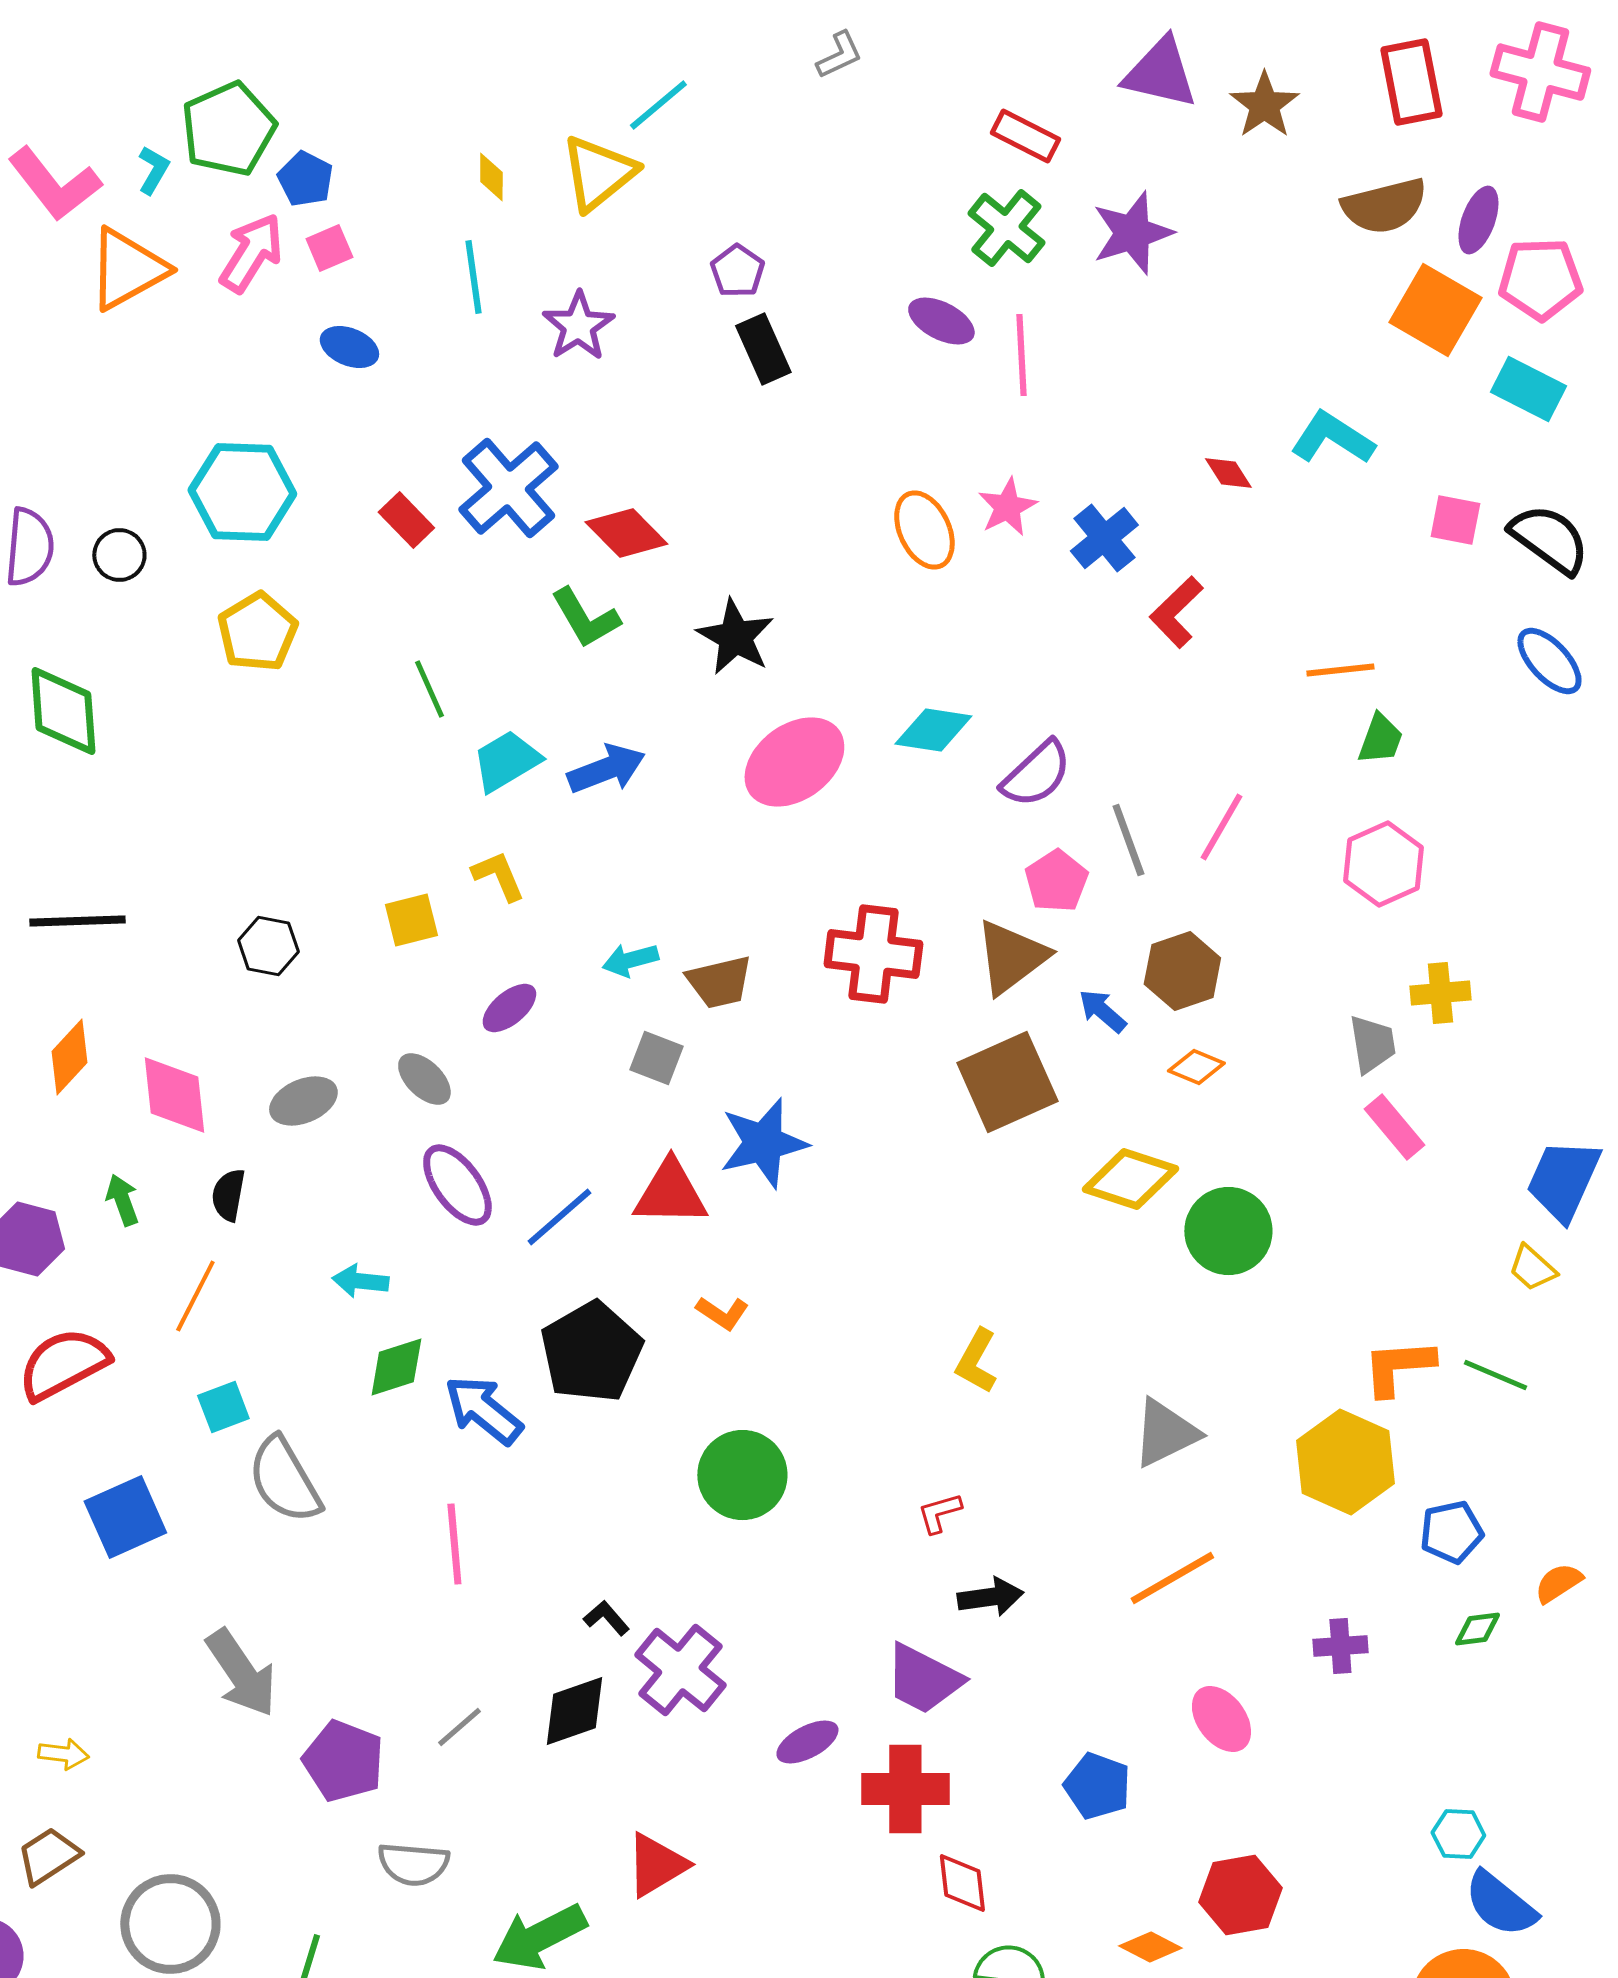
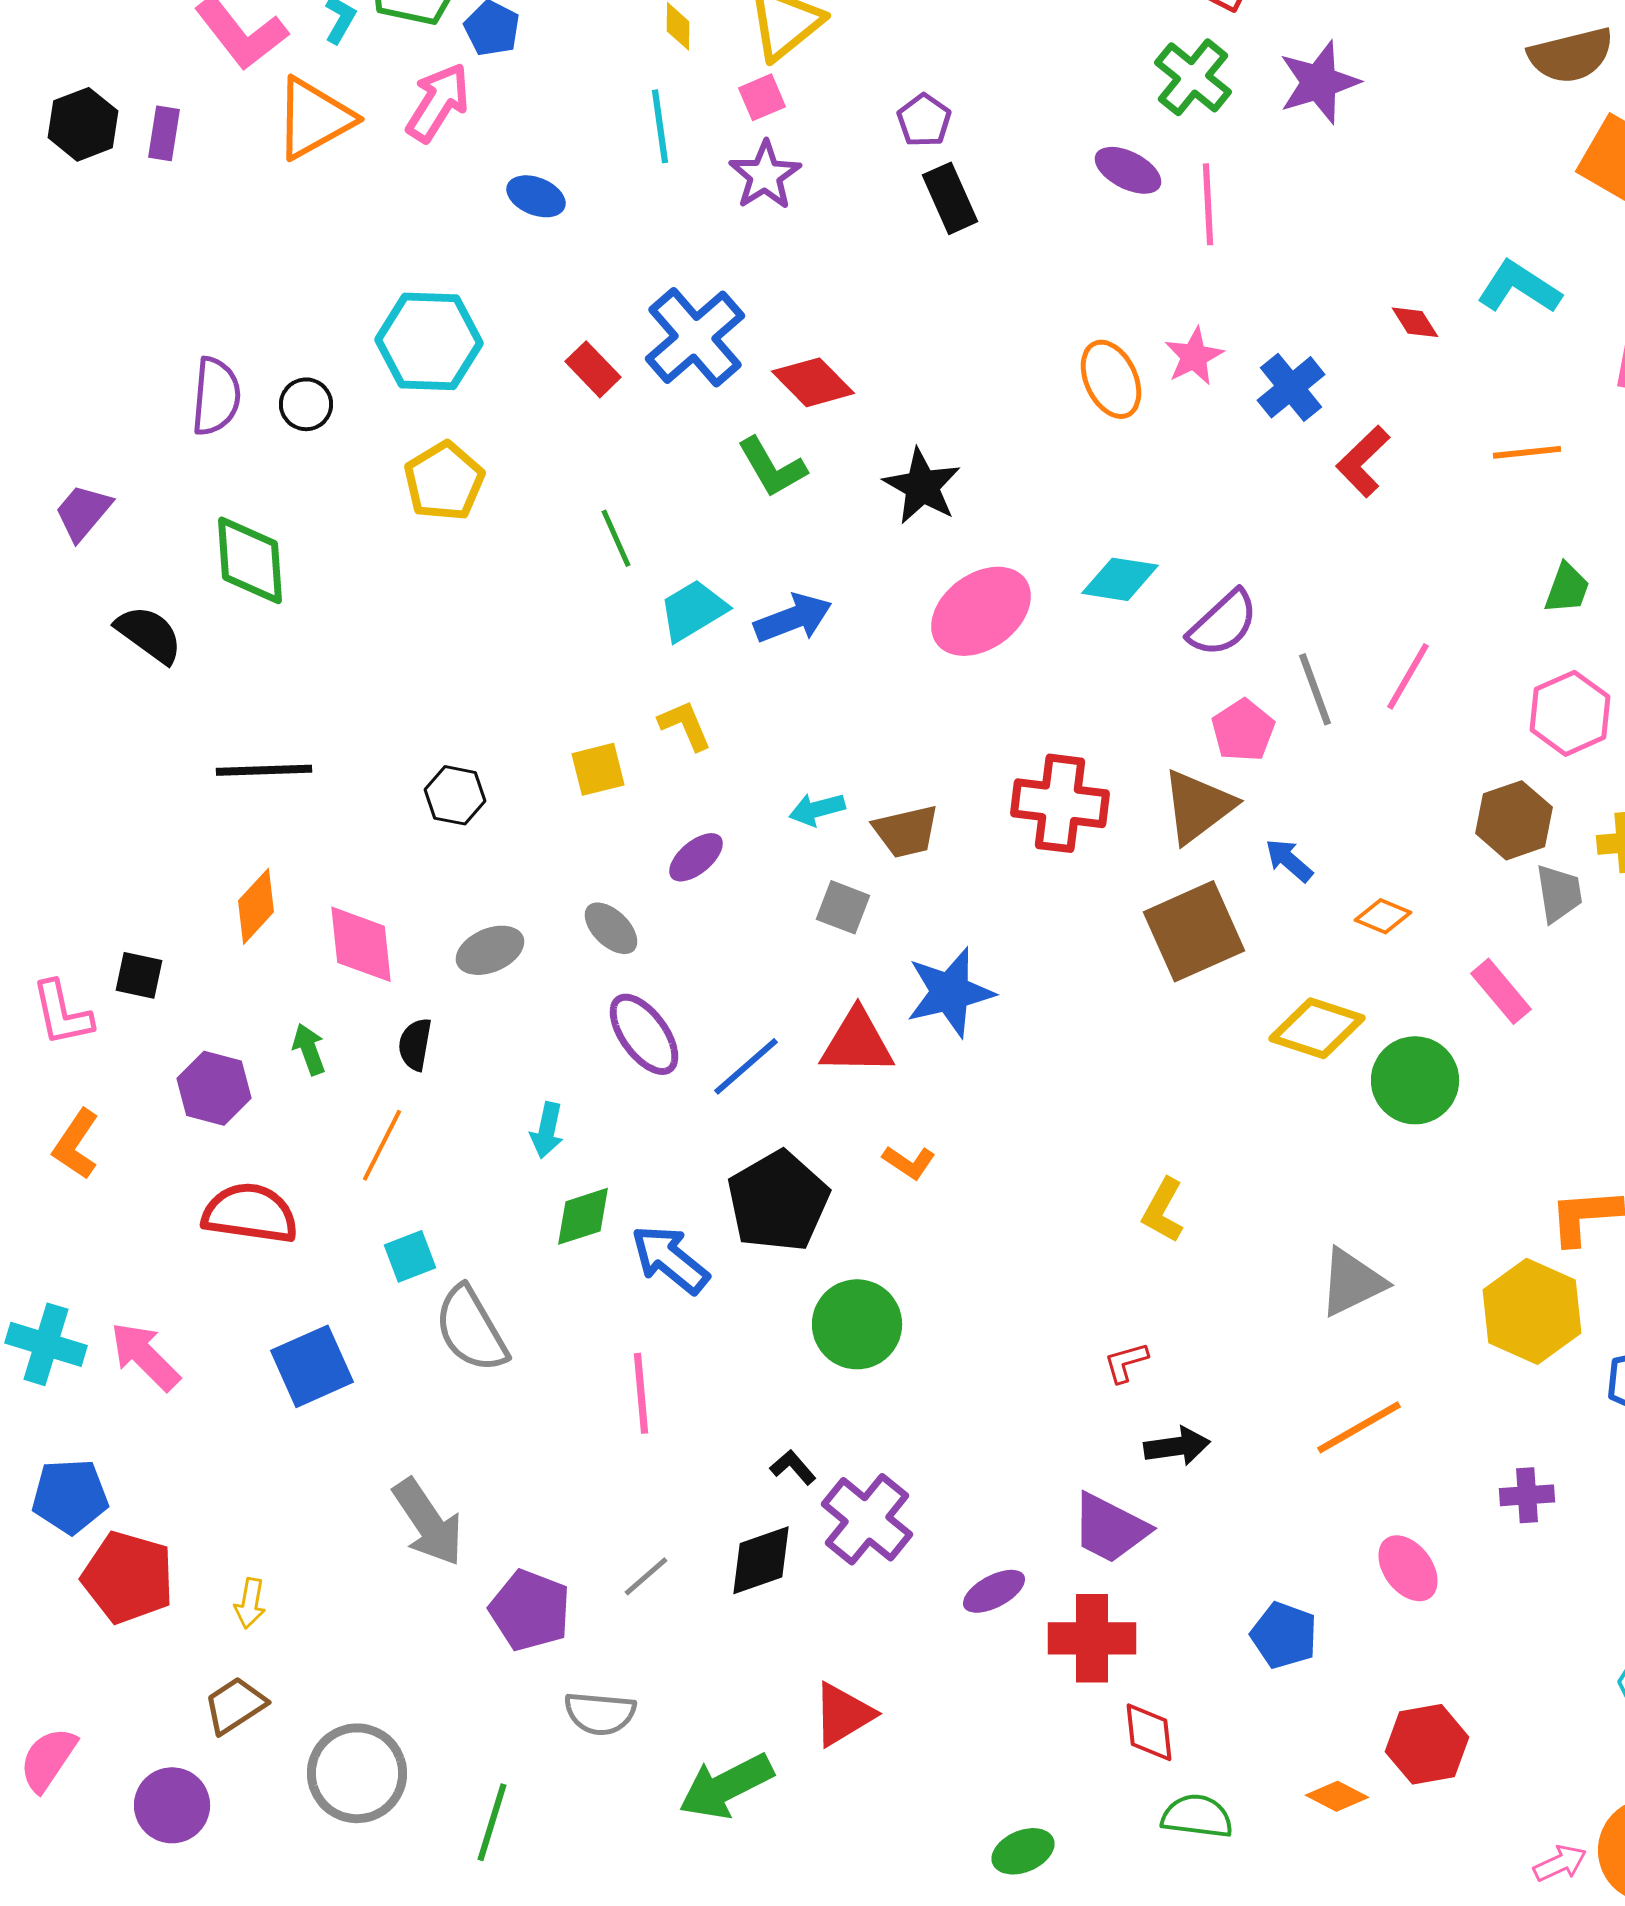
pink square: (329, 248) -> (762, 97), moved
orange line: (1340, 670) -> (1527, 452), moved
brown hexagon: (1182, 971) -> (1514, 820), moved
pink rectangle: (1394, 1127) -> (1501, 991), moved
cyan arrow: (360, 1281) -> (547, 1130), turned -84
red semicircle: (63, 1364) -> (250, 1213), turned 36
green circle: (742, 1475) -> (857, 1324), moved
yellow arrow: (63, 1754) -> (250, 1603), turned 93

